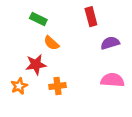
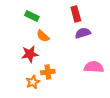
purple semicircle: (110, 43) -> (83, 33), moved
orange star: (19, 86) -> (33, 82), moved

